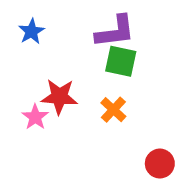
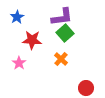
green square: (121, 61) -> (65, 33), turned 36
red star: (59, 97) -> (32, 40), moved

